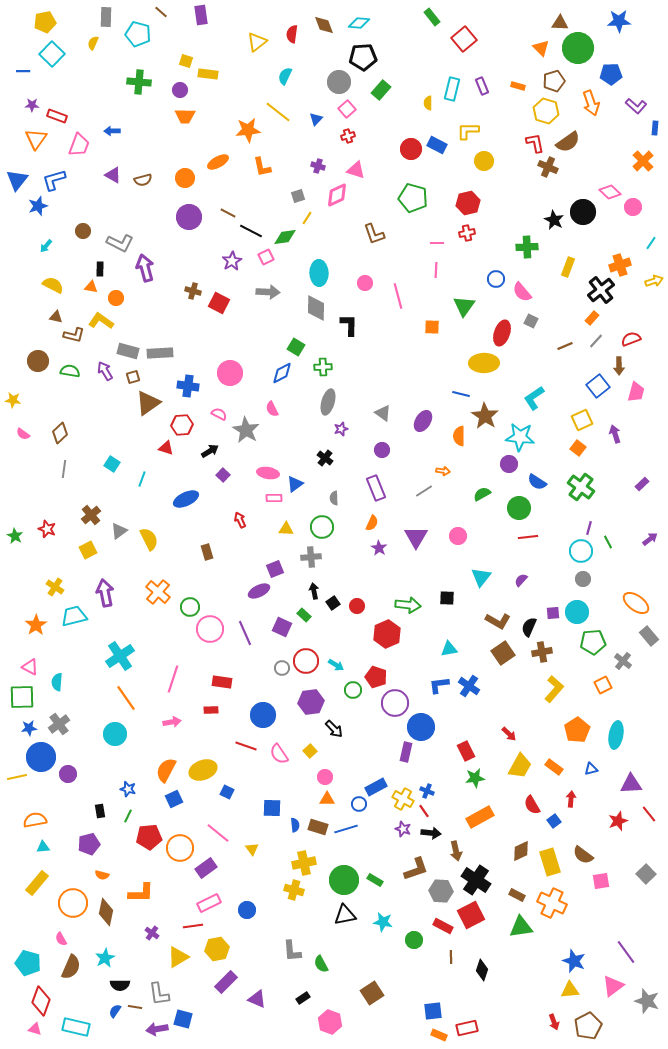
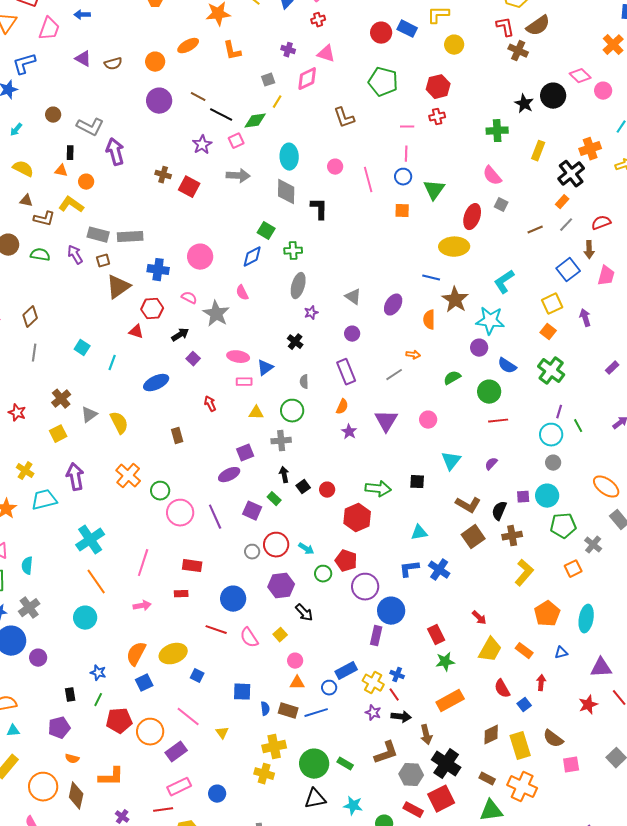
blue circle: (496, 279) -> (403, 177), moved

